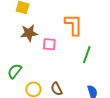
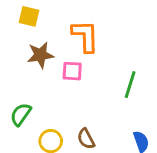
orange L-shape: (74, 25) -> (85, 36), moved

